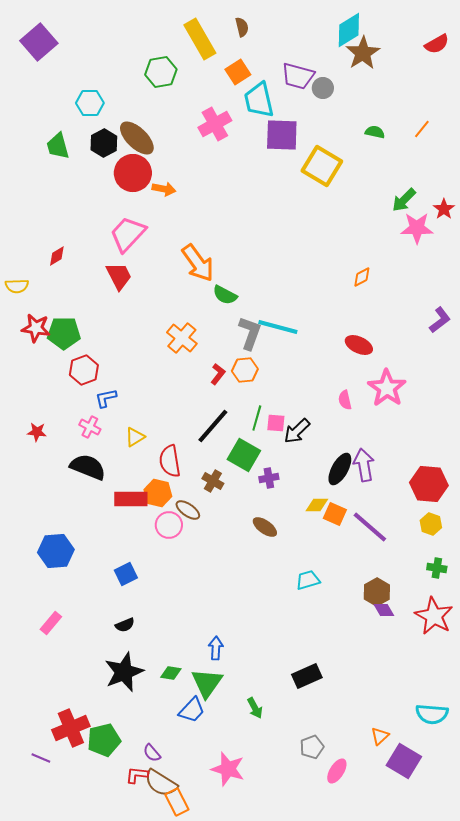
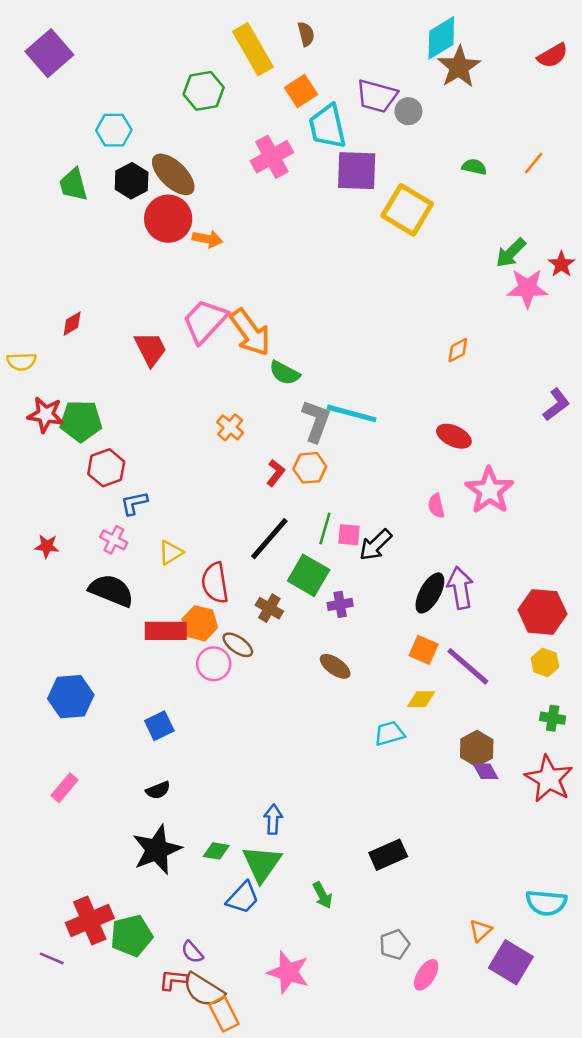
pink trapezoid: (128, 234) -> (205, 321), moved
orange cross: (182, 338) -> (230, 427), size x0.7
yellow diamond: (317, 505) -> (421, 699), moved

